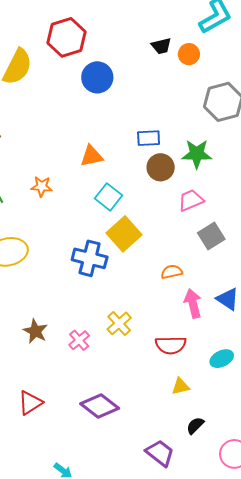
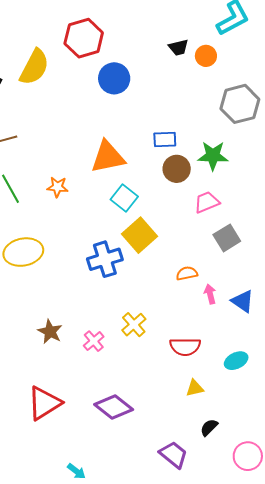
orange triangle: (92, 156) -> (108, 157), size x1.5
blue cross: (90, 258) -> (105, 259), turned -32
pink arrow: (193, 303) -> (210, 294), moved, size x0.7
red triangle: (30, 403) -> (44, 403), size x1.4

